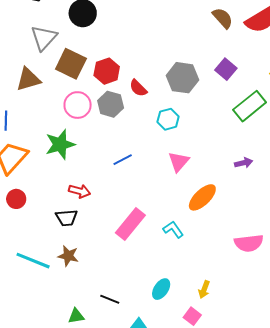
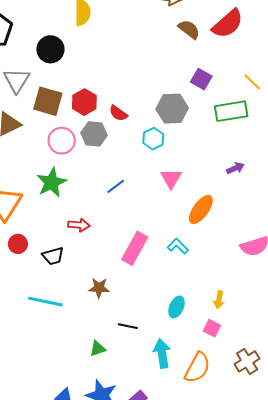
gray hexagon: (183, 78) -> (172, 109), moved
green rectangle: (250, 106) -> (231, 111), turned 40
black trapezoid: (67, 218) -> (53, 256), moved
brown star: (68, 256) -> (99, 288), moved

